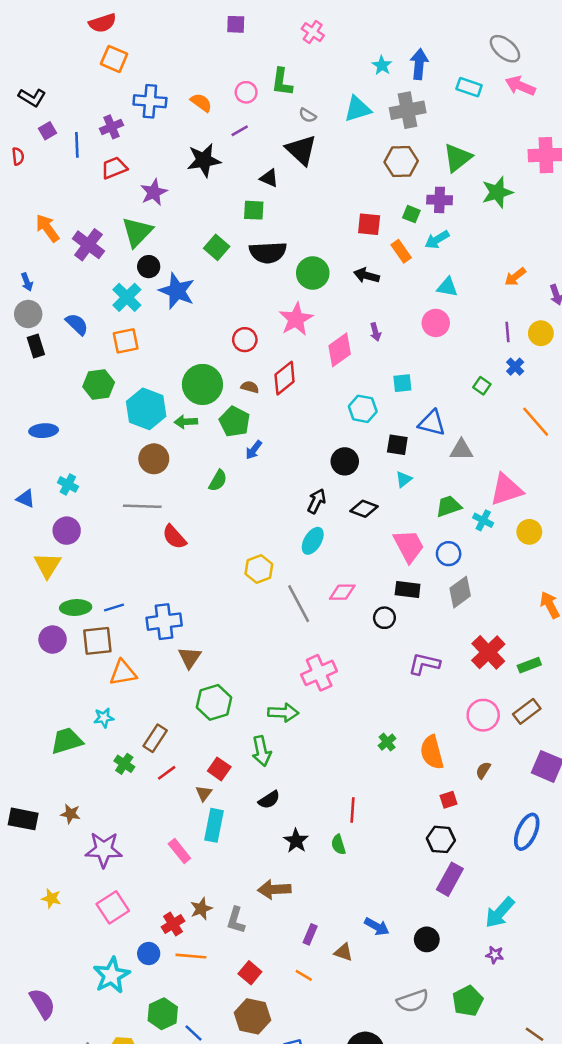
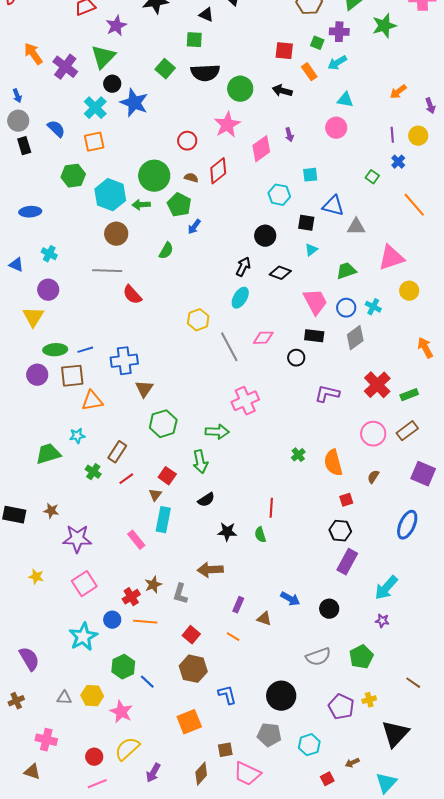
cyan cross: (483, 520) -> (373, 307), moved
black star: (296, 841) -> (227, 532), turned -30

